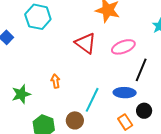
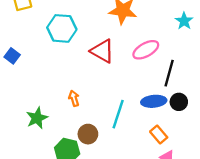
cyan hexagon: (38, 17) -> (62, 28), moved
black circle: (144, 111) -> (179, 102), moved
brown circle: (75, 120) -> (88, 134), moved

